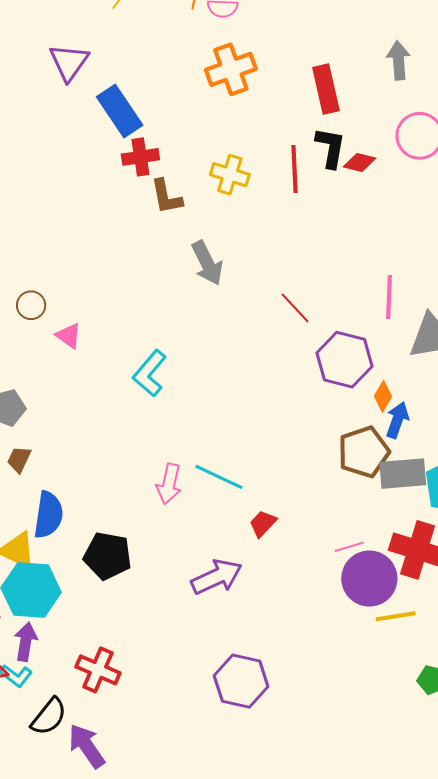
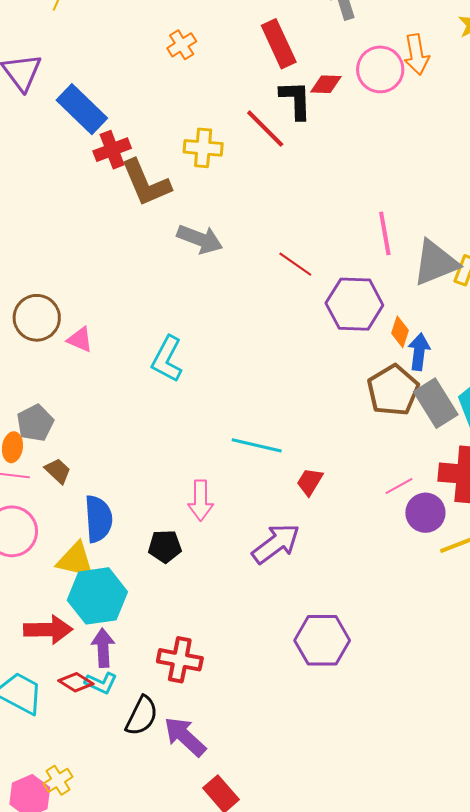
orange cross: (231, 69) -> (182, 45), size x0.6
red diamond: (359, 162) -> (326, 84), moved
red line: (295, 169) -> (265, 129), turned -30
brown L-shape: (166, 197) -> (146, 183), size x1.4
gray arrow: (207, 263) -> (200, 239), turned -30
brown circle: (31, 305) -> (37, 318), size x1.6
brown trapezoid: (19, 459) -> (58, 471), turned 120
gray rectangle: (403, 474) -> (436, 403), turned 75
pink arrow: (169, 484) -> (201, 500), moved
black pentagon: (108, 556) -> (165, 546), size x0.7
purple circle: (369, 579) -> (425, 513), size x0.7

